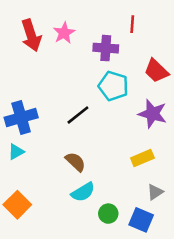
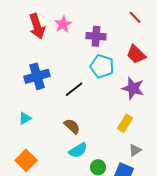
red line: (132, 24) -> (135, 17), moved, turned -48
blue cross: (21, 118) -> (37, 76), moved
yellow rectangle: (142, 158) -> (125, 123), turned -36

